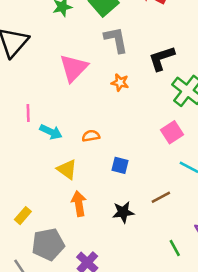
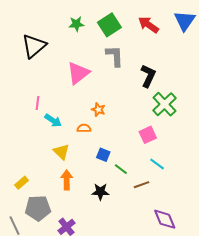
black L-shape: (162, 58) -> (148, 76), turned 125
orange star: (120, 83) -> (98, 110), moved
brown line: (161, 197) -> (142, 185), moved
green line: (175, 248) -> (121, 169), moved, turned -32

